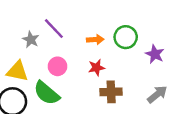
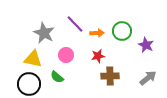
purple line: (54, 29) -> (75, 24), moved
gray star: (31, 40) -> (44, 33), size x1.5
green semicircle: (47, 93) -> (57, 77), size x0.6

